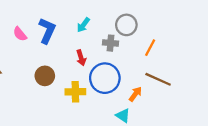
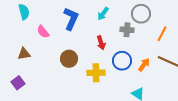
pink semicircle: (20, 34) -> (43, 32), moved
blue circle: (105, 78) -> (122, 61), size x0.7
orange arrow: (135, 94) -> (144, 65), moved

